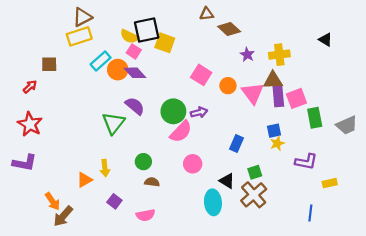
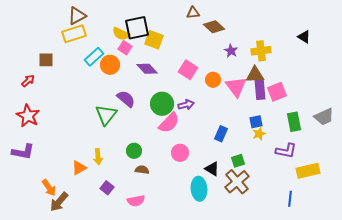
purple diamond: (135, 73) -> (147, 69), moved
green rectangle: (315, 118) -> (294, 122), moved
yellow rectangle: (330, 183) -> (308, 171), size x1.6

